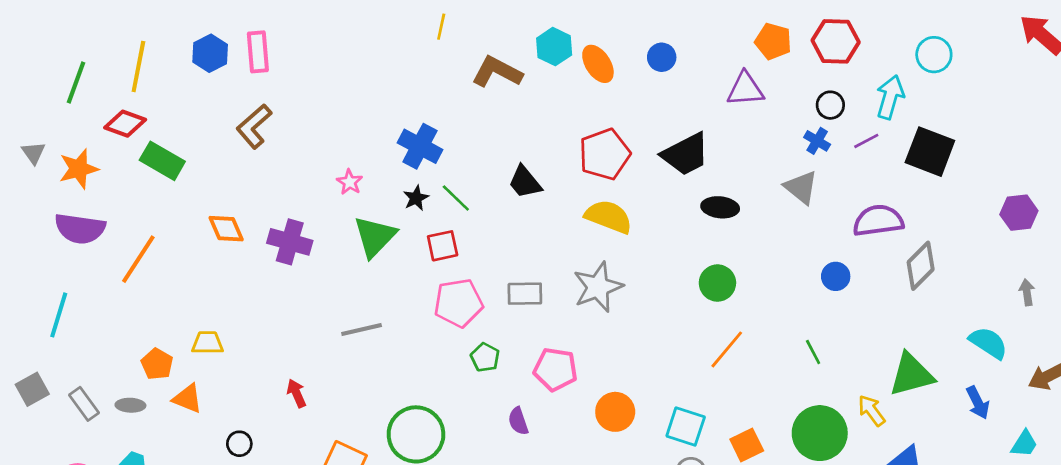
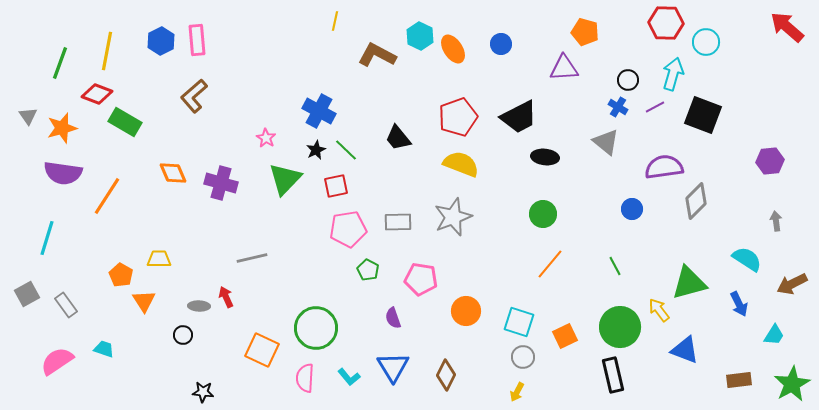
red hexagon: (836, 41) -> (666, 23), moved
gray line: (362, 330) -> (252, 258), moved
orange triangle: (188, 399) -> (144, 301), turned 35
gray ellipse: (130, 405) -> (199, 306), moved

